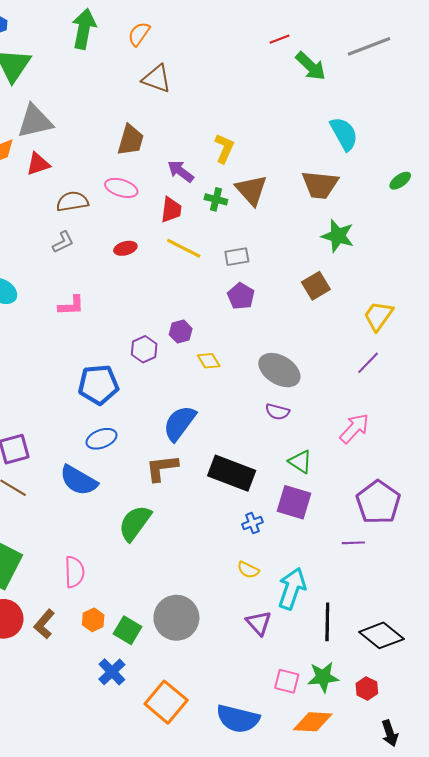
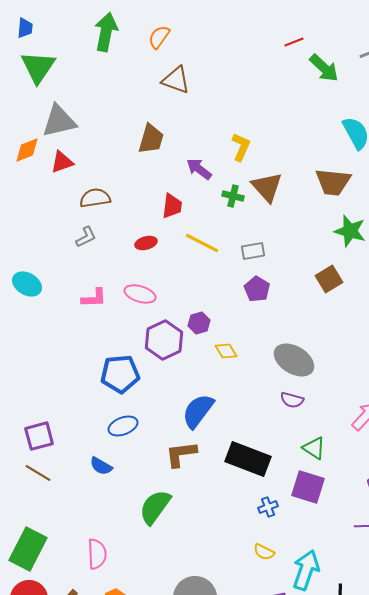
pink ellipse: (121, 188) -> (140, 294), moved
red trapezoid: (171, 210) -> (172, 206), moved
purple hexagon: (144, 349) -> (164, 340), size x1.5
blue semicircle: (79, 480) -> (101, 466), size x0.6

